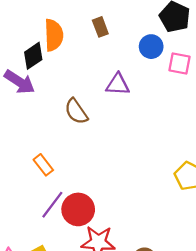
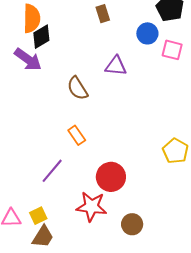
orange semicircle: (54, 35) -> (32, 18), moved
orange rectangle: (43, 165) -> (77, 135), moved
red circle: (78, 209) -> (111, 177), moved

